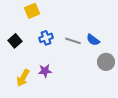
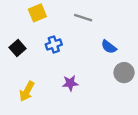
gray line: (73, 41) -> (83, 18), moved
purple star: (45, 71) -> (70, 83), moved

